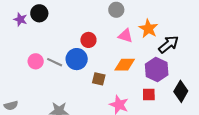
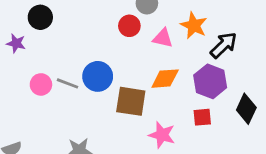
purple star: (20, 19) -> (16, 43), moved
red circle: (88, 40) -> (129, 26), moved
brown square: (99, 79) -> (131, 101), size x1.6

